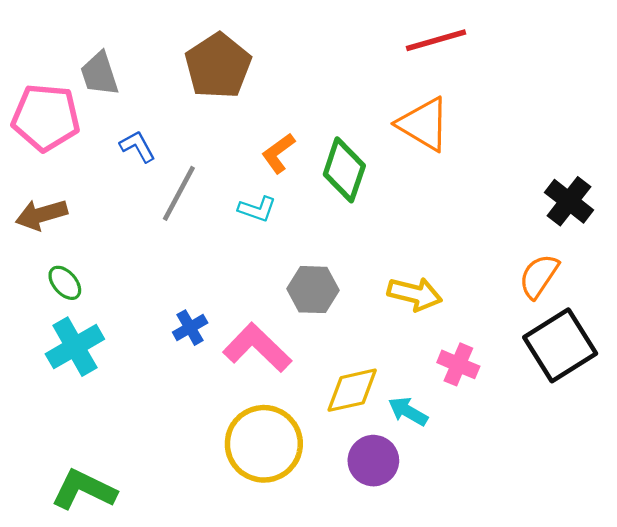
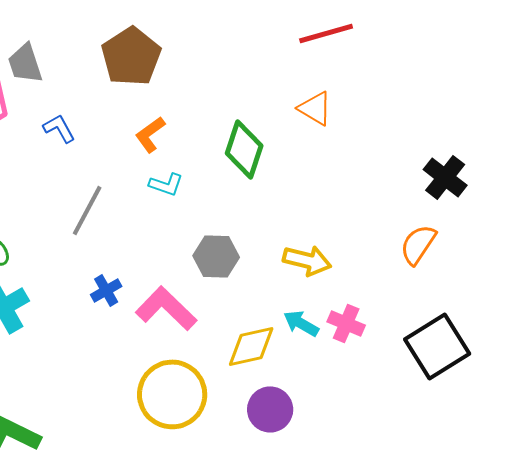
orange triangle: (424, 124) -> (315, 108), size x0.7
orange L-shape: (278, 153) -> (150, 134), moved
gray line: (179, 193) -> (87, 210), moved
black square: (560, 345) -> (437, 346), moved
cyan arrow: (408, 411) -> (301, 323), moved

